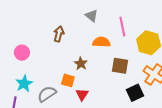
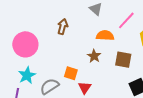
pink line: (122, 27) -> (126, 20), turned 54
pink circle: (22, 53) -> (25, 44), size x1.6
brown star: (81, 64) -> (94, 56), moved

